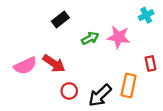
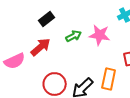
red arrow: (54, 63) -> (41, 47), moved, turned -75
red circle: (69, 91) -> (55, 84), size x1.5

